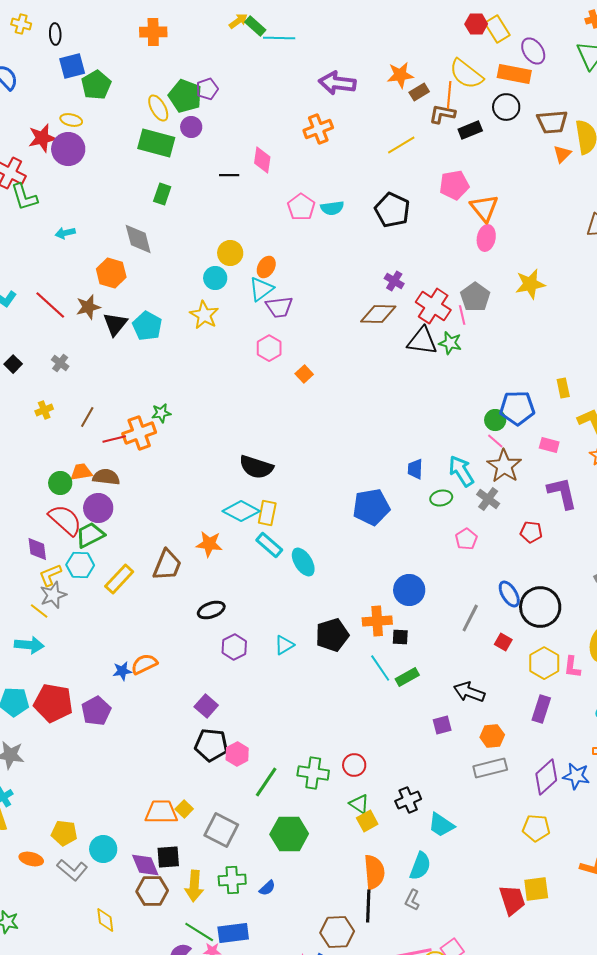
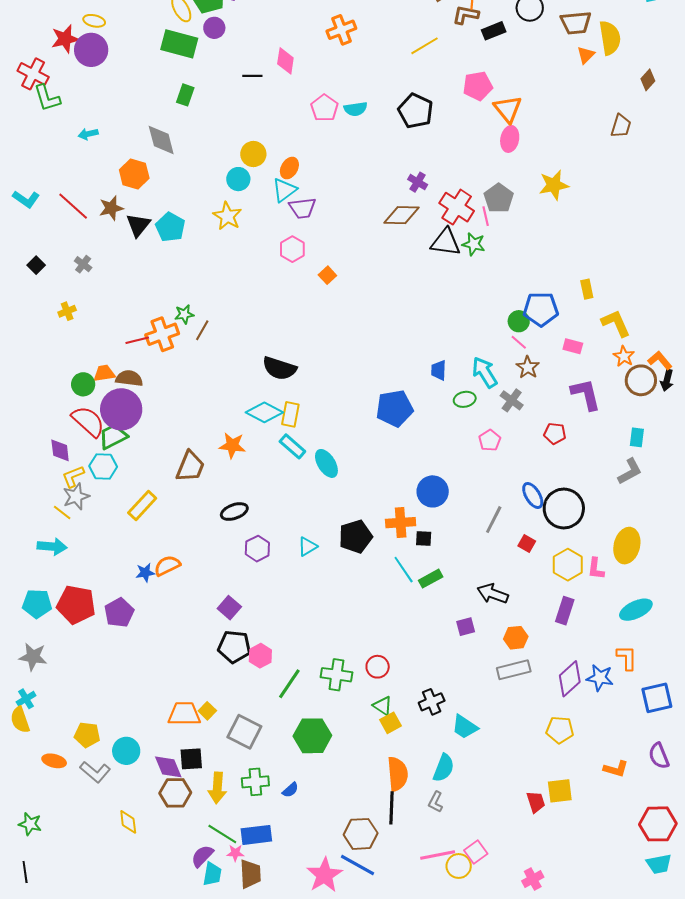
brown line: (87, 417) -> (202, 330), moved
brown star: (504, 466) -> (528, 367), size x0.7
purple circle: (98, 508) -> (121, 409), size x1.4
yellow rectangle: (119, 579) -> (142, 505), moved
red trapezoid: (512, 900) -> (536, 802), size x0.7

